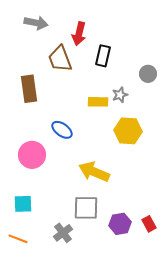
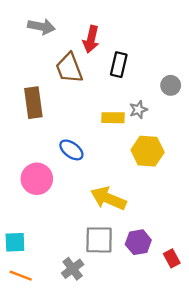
cyan square: (23, 204) -> (15, 242), moved
purple hexagon: (120, 224) -> (138, 242), moved

